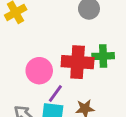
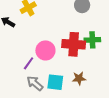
purple line: (55, 94) -> (29, 63), moved

